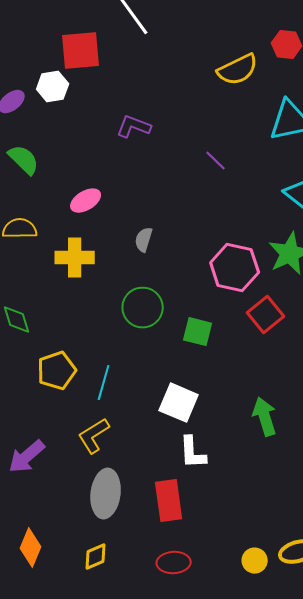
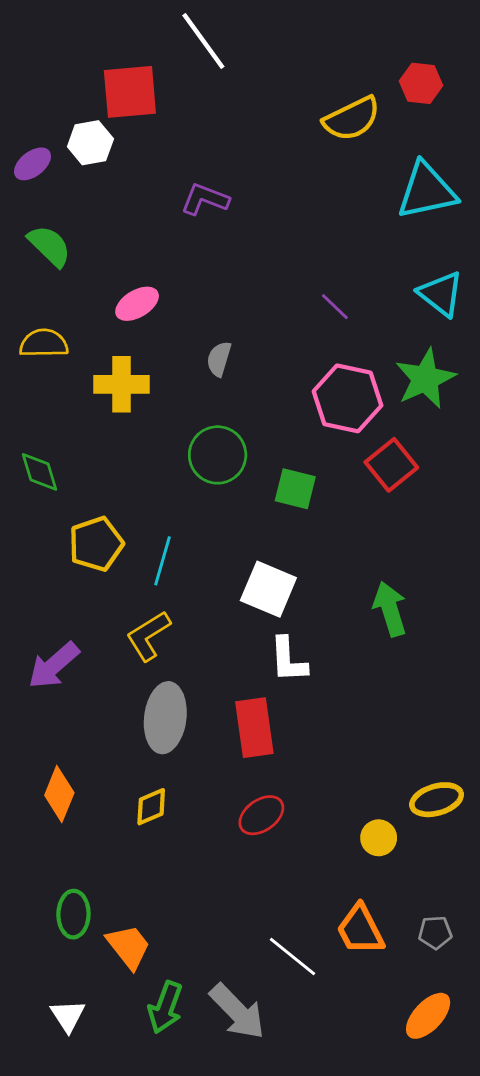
purple line: (216, 161) -> (335, 307), moved
yellow circle: (255, 561) -> (379, 838), moved
red ellipse: (174, 563) -> (261, 815), turned -32

